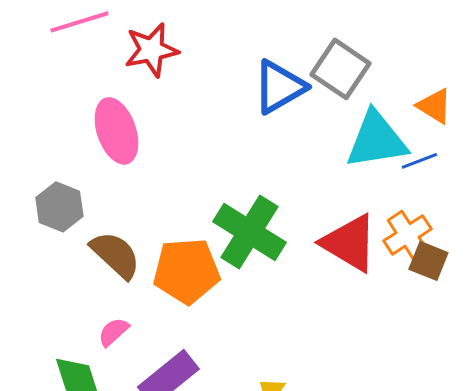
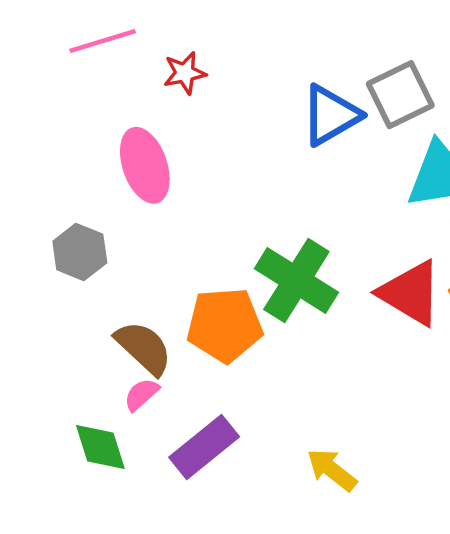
red star: (151, 50) -> (185, 73), size x0.7
gray square: (340, 69) -> (400, 95), turned 30
brown semicircle: (115, 255) -> (144, 348), moved

